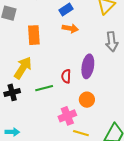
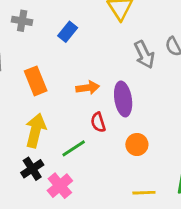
orange arrow: (70, 28) -> (88, 88), moved
pink cross: (67, 116) -> (60, 186), moved

